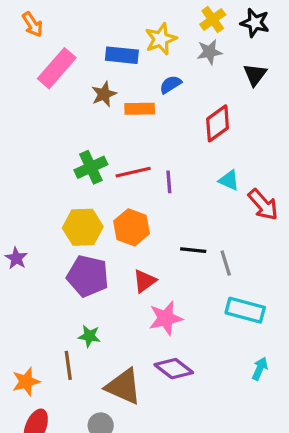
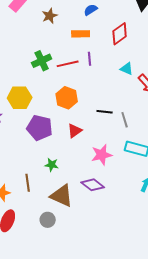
orange rectangle: (140, 109) -> (81, 34), moved
purple line: (169, 182) -> (90, 59), moved
yellow hexagon: (83, 227) -> (20, 98), moved
pink star: (166, 318) -> (102, 155), moved
green star: (89, 336) -> (52, 165), moved

